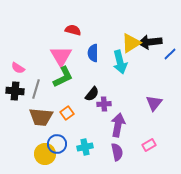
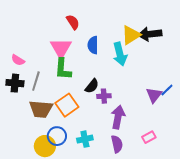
red semicircle: (73, 30) -> (73, 22), turned 42
blue line: (170, 54) -> (167, 90), moved
green L-shape: (63, 77) -> (63, 69), turned 120
orange square: (67, 113) -> (67, 105), size x1.6

